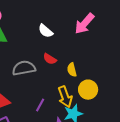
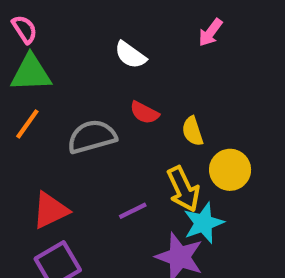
pink arrow: (84, 24) -> (210, 32), size x0.6
purple line: (40, 105) -> (133, 211), turned 40

